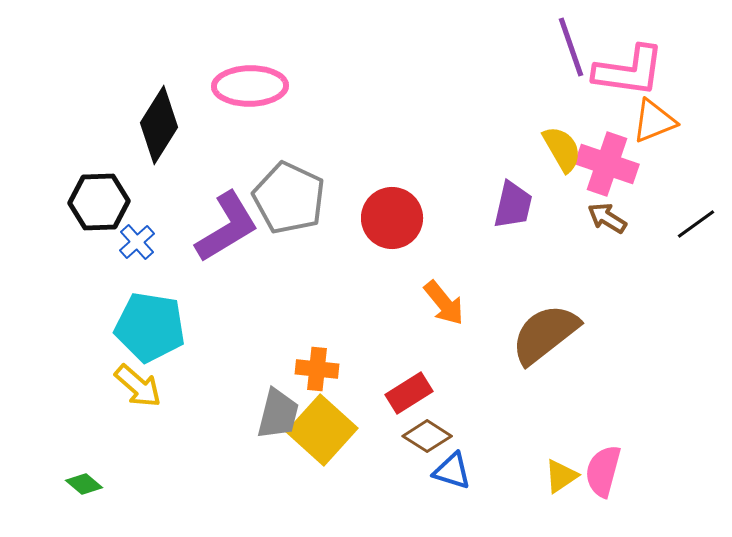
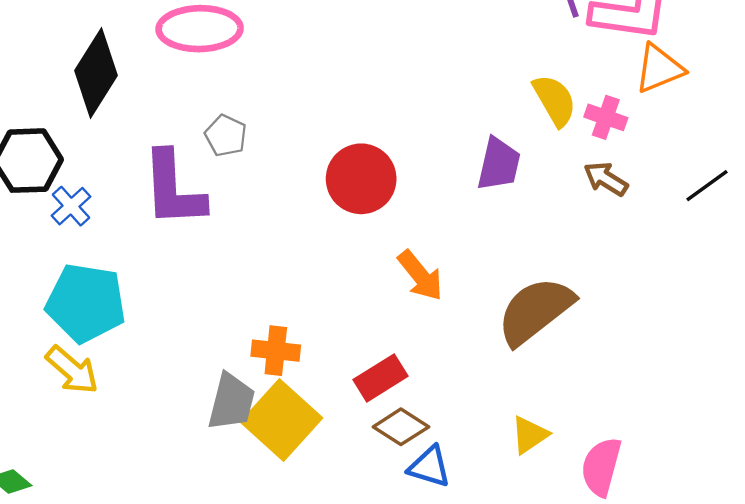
pink cross: (607, 164) -> (606, 117), size x0.6
gray pentagon: (289, 198) -> (226, 136), moved, size x0.5
purple L-shape: (227, 227) -> (173, 189), turned 118
yellow triangle: (561, 476) -> (530, 435), moved

